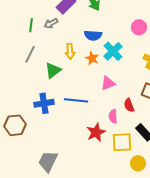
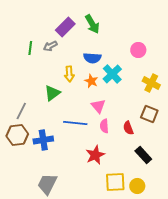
gray line: (30, 54) -> (21, 111), moved
pink triangle: (108, 83) -> (98, 106), moved, turned -49
blue cross: (44, 103) -> (43, 140), moved
pink semicircle: (113, 116) -> (104, 126), moved
brown hexagon: (15, 125) -> (17, 135), moved
yellow square: (122, 142) -> (115, 182), moved

